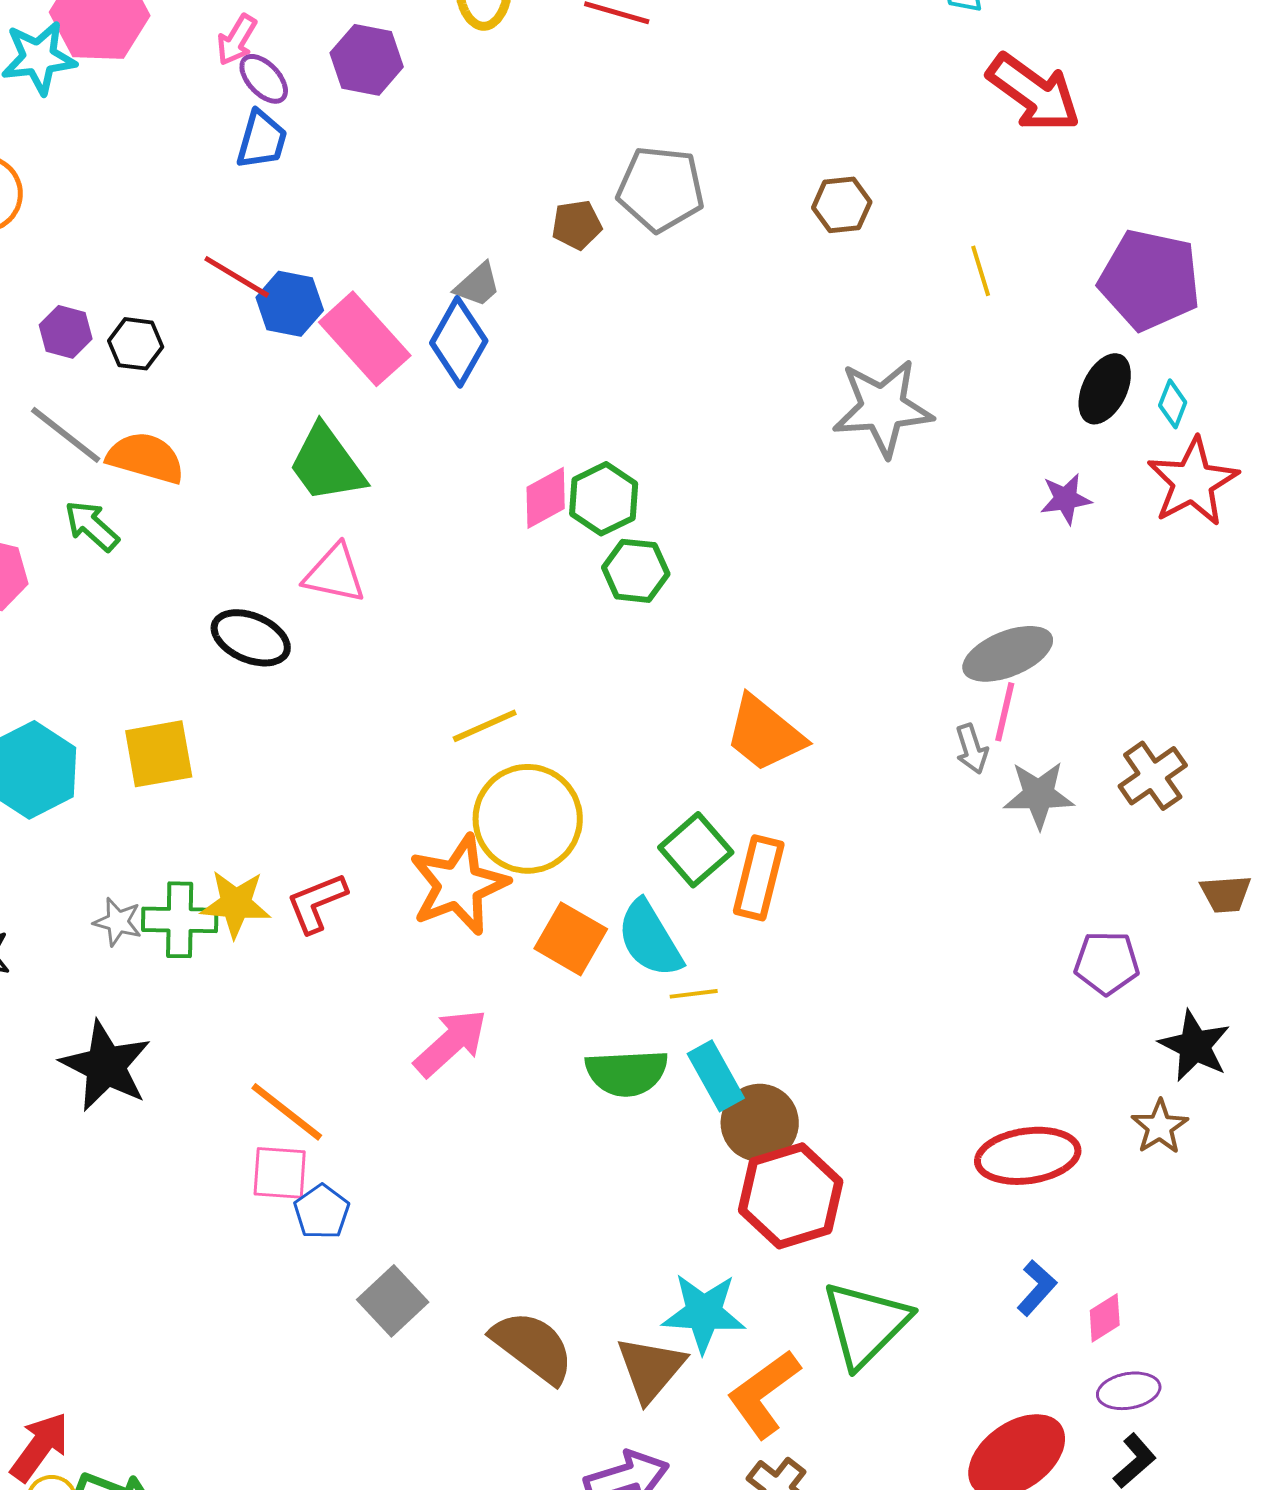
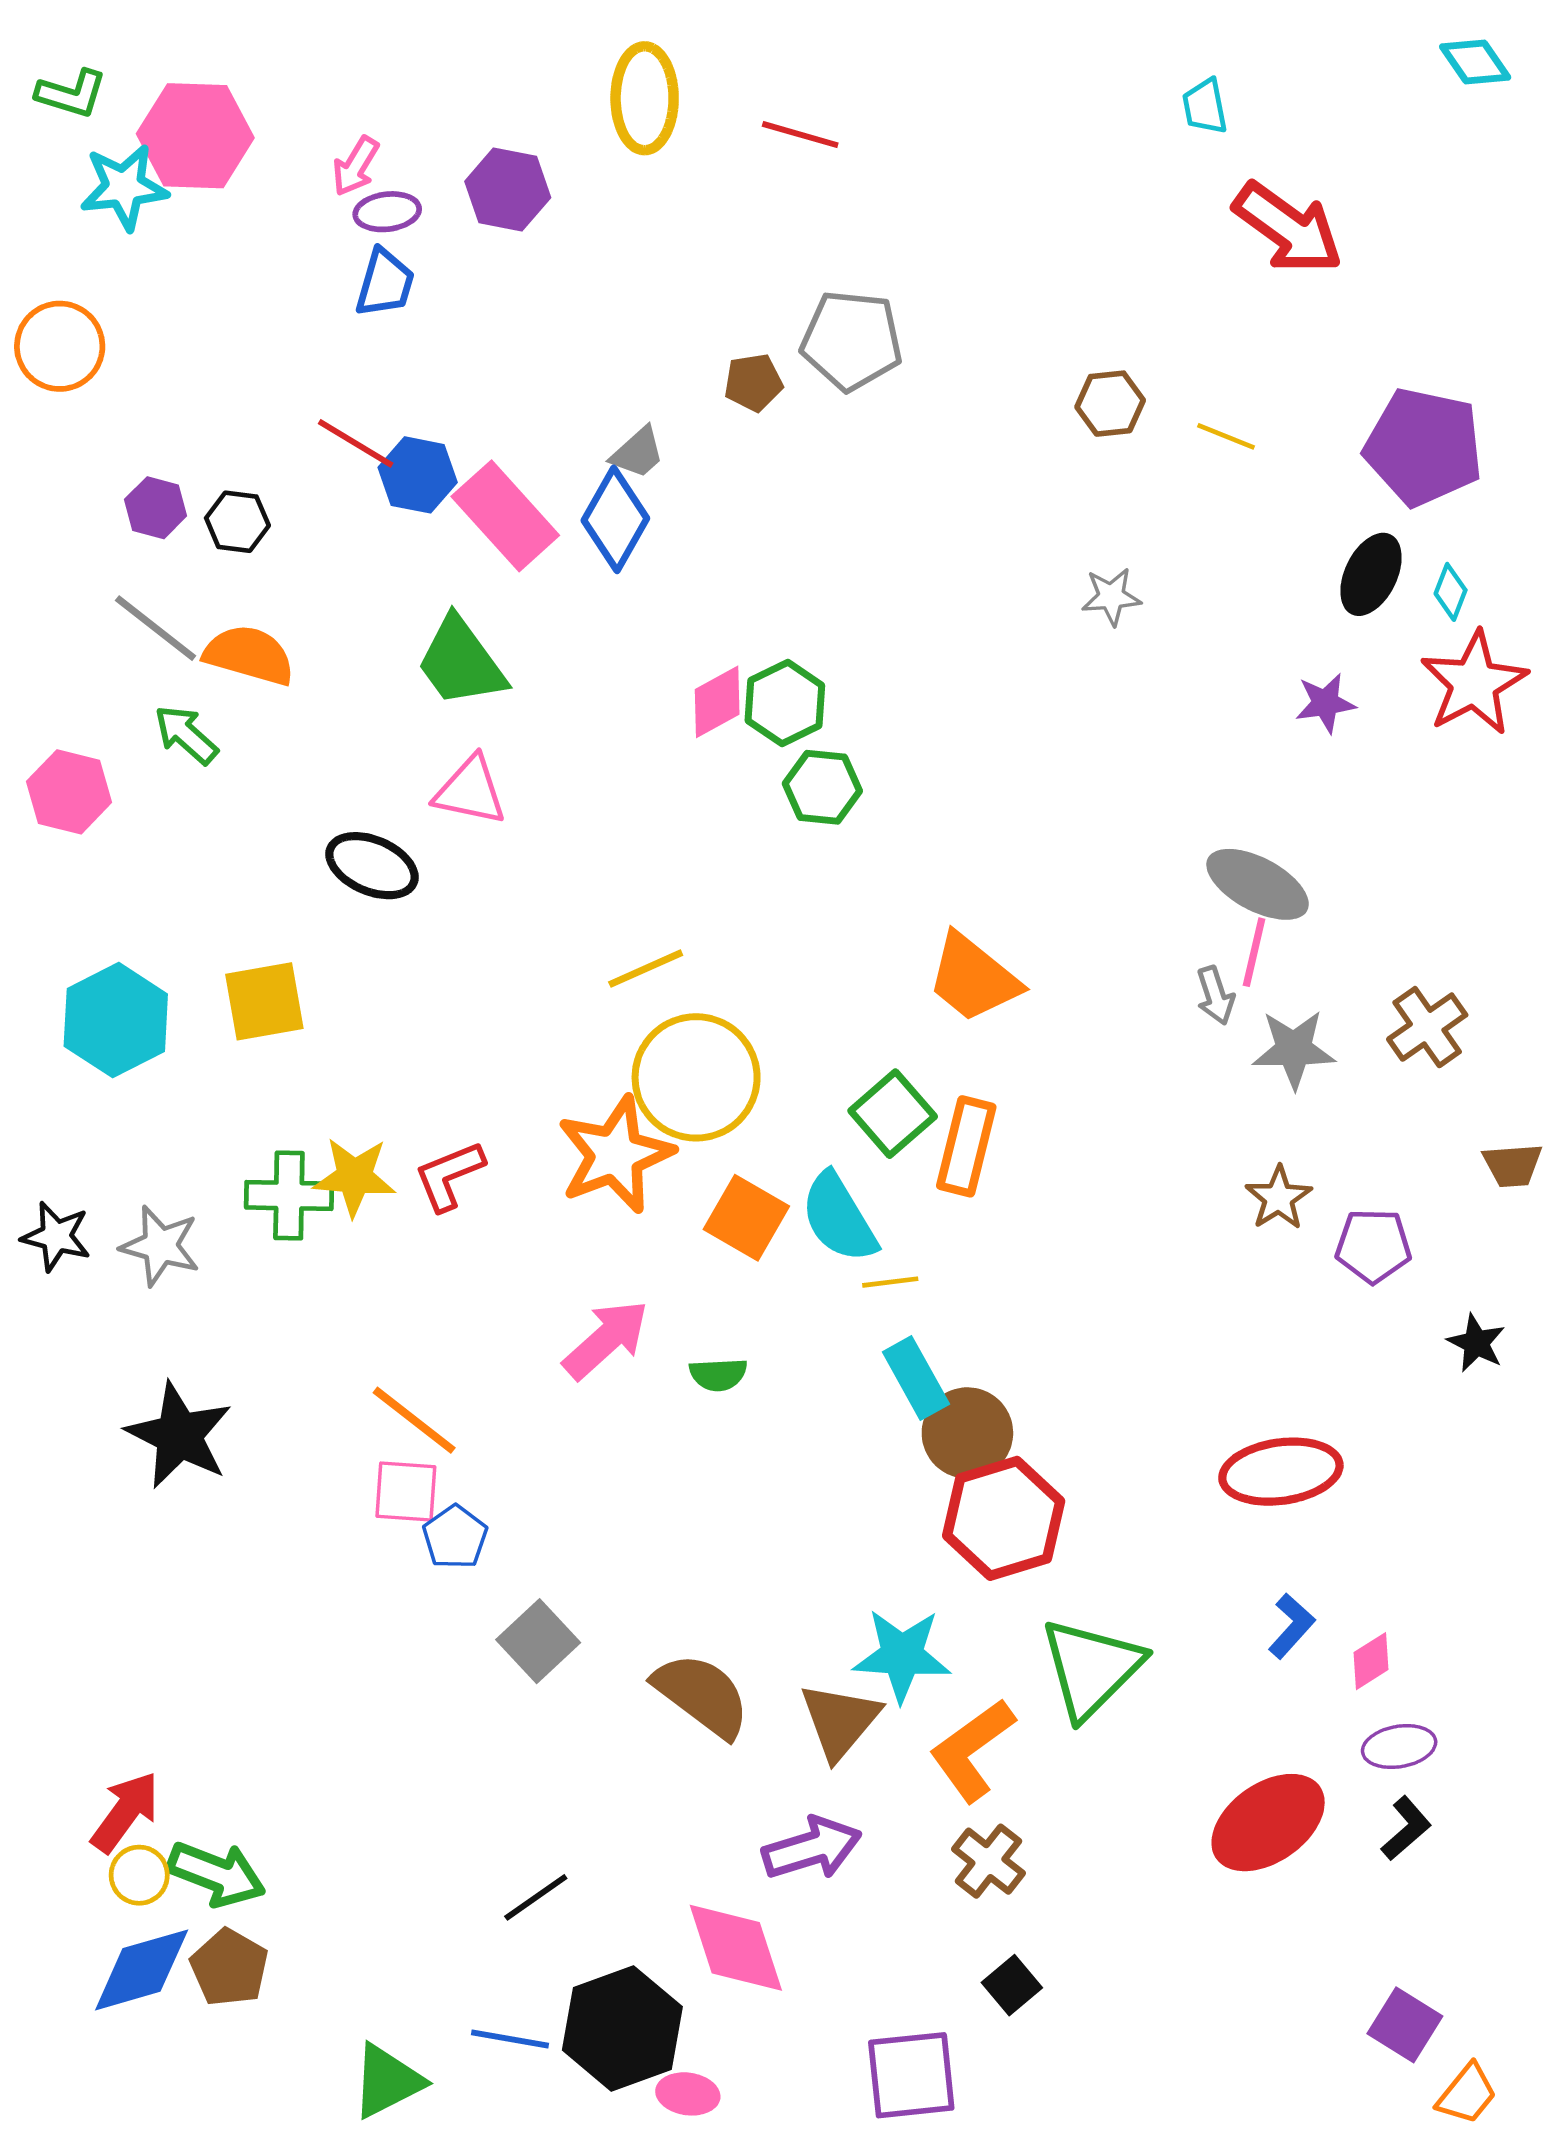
purple ellipse: (264, 79) -> (387, 212), turned -54
brown hexagon: (842, 205) -> (1110, 404), moved
yellow line: (981, 271) -> (1226, 436), turned -51
gray star: (883, 408) -> (1111, 597), size x0.5
gray ellipse: (1008, 654) -> (1258, 884), turned 50
gray star: (118, 922) -> (160, 1246), moved, size x1.4
black star: (1195, 1046) -> (1476, 1343), size x0.7
black star: (106, 1066) -> (179, 1435), moved
green semicircle: (627, 1073) -> (718, 1375), moved, size x0.6
brown star: (1160, 1127) -> (1279, 1198), moved

